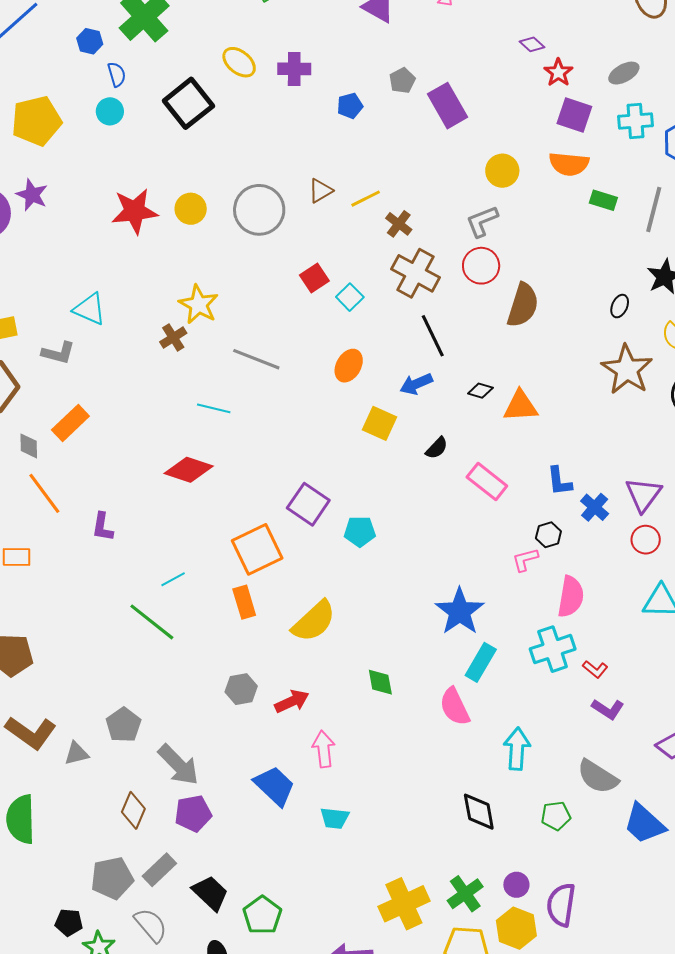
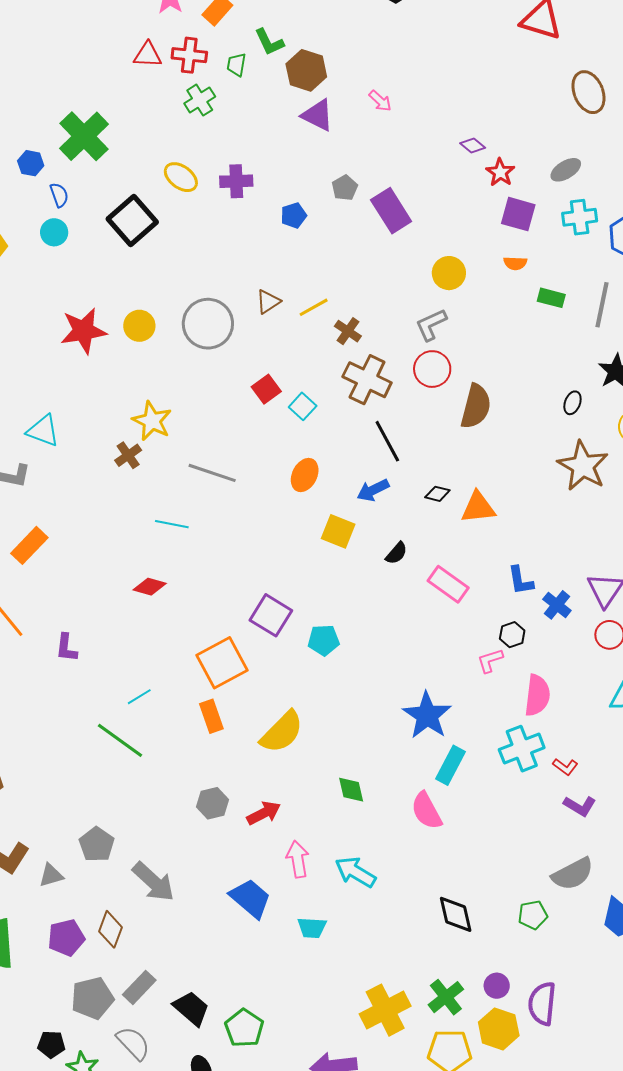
orange semicircle: (569, 164) -> (515, 263), size x0.6
red diamond: (189, 470) -> (150, 587), size x0.7
cyan arrow: (517, 749) -> (355, 872), moved, turned -60
gray semicircle: (598, 777) -> (573, 874), turned -57
purple pentagon: (193, 813) -> (66, 938), moved

